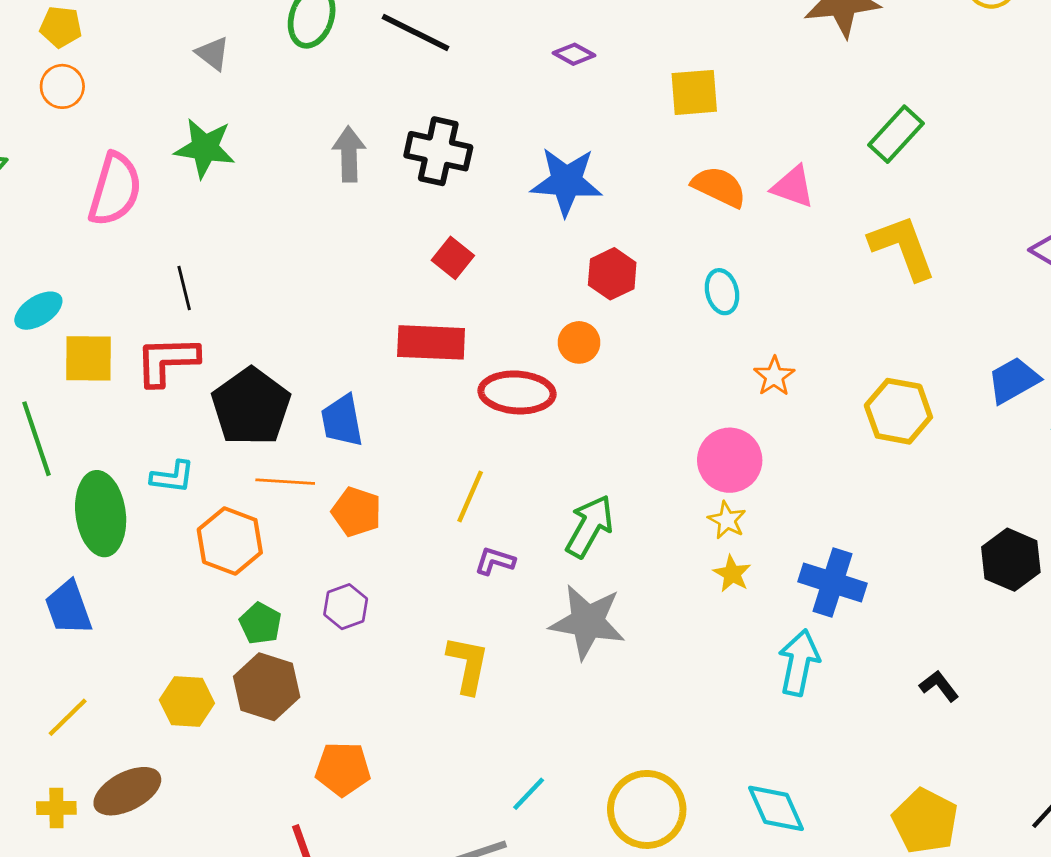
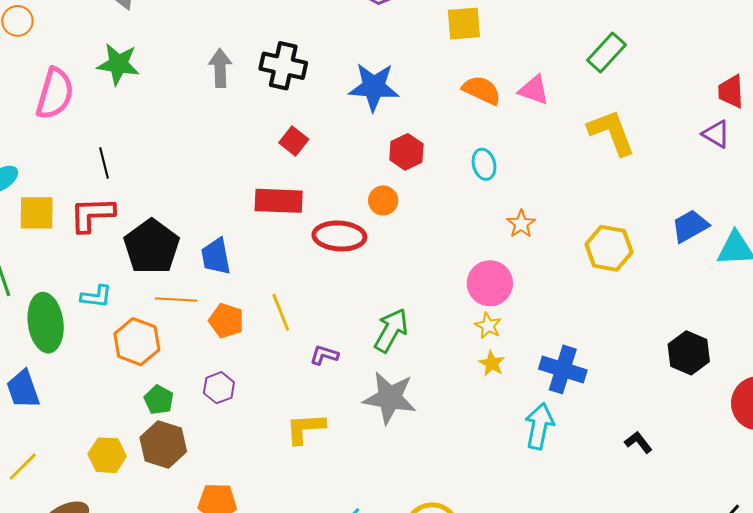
yellow line: (470, 497) -> (281, 312), moved, turned -45
yellow L-shape: (468, 665) -> (305, 428), turned -105

